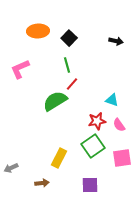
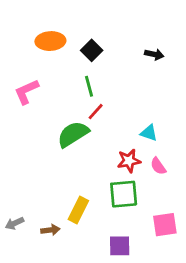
green square: (93, 146) -> (124, 194), turned 30
pink square: (122, 158) -> (165, 225), moved
brown arrow: (42, 183) -> (50, 230), moved

